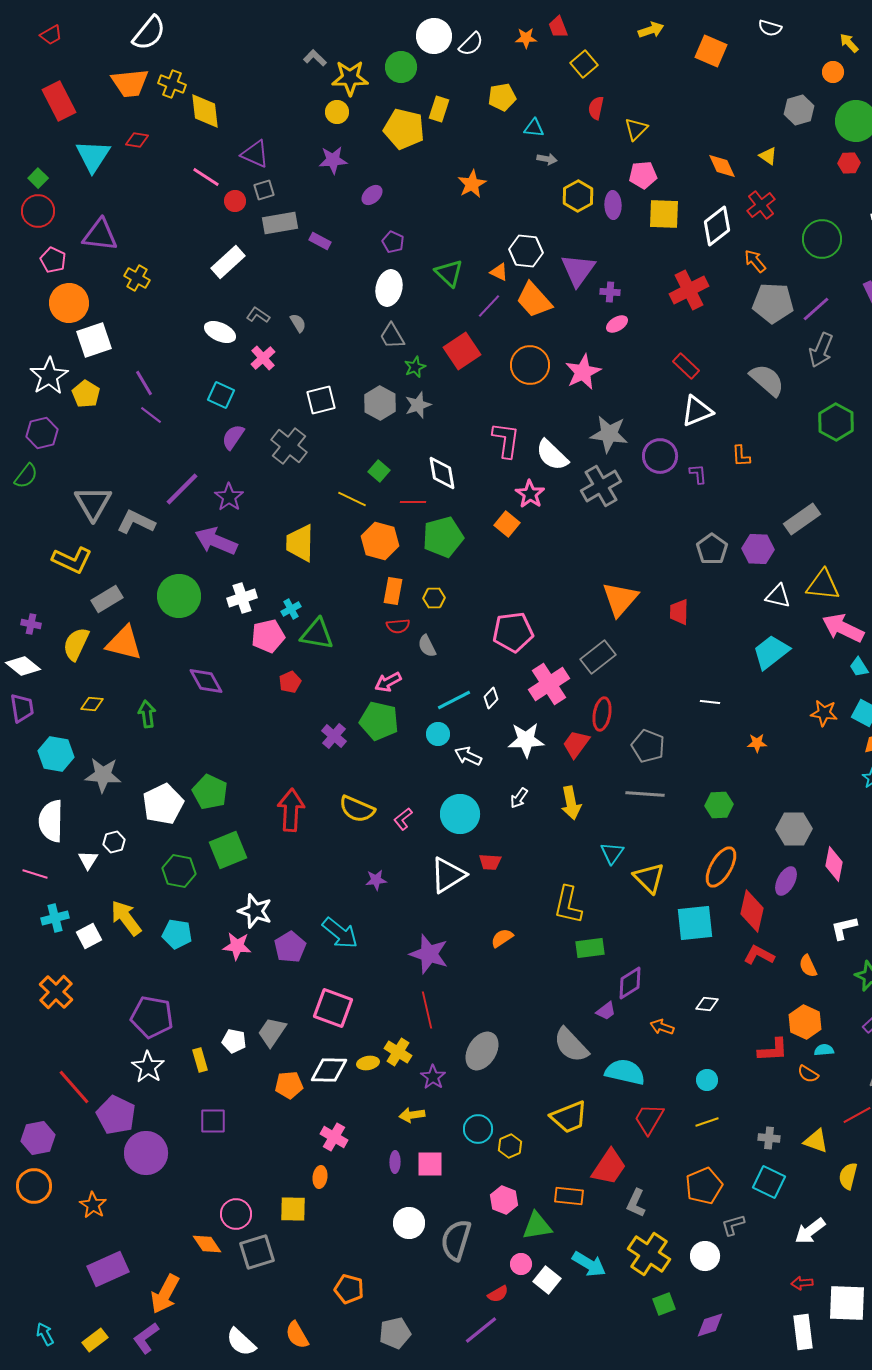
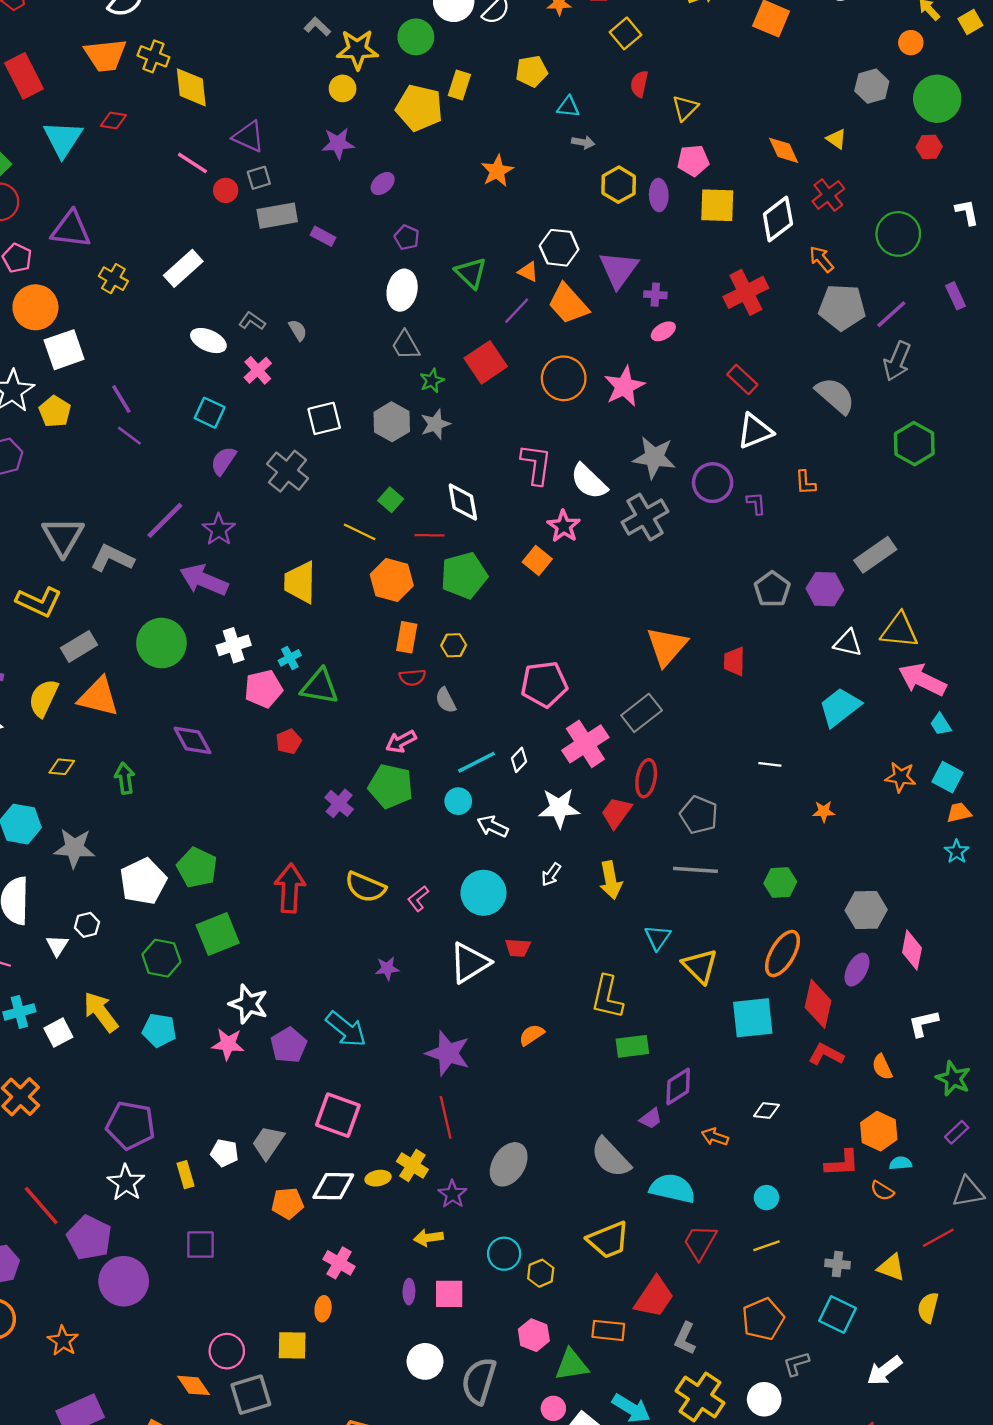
white rectangle: (228, 262) -> (183, 268), moved

